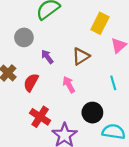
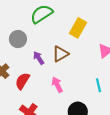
yellow rectangle: (100, 23) -> (78, 28), moved
brown triangle: (81, 56) -> (60, 54), moved

